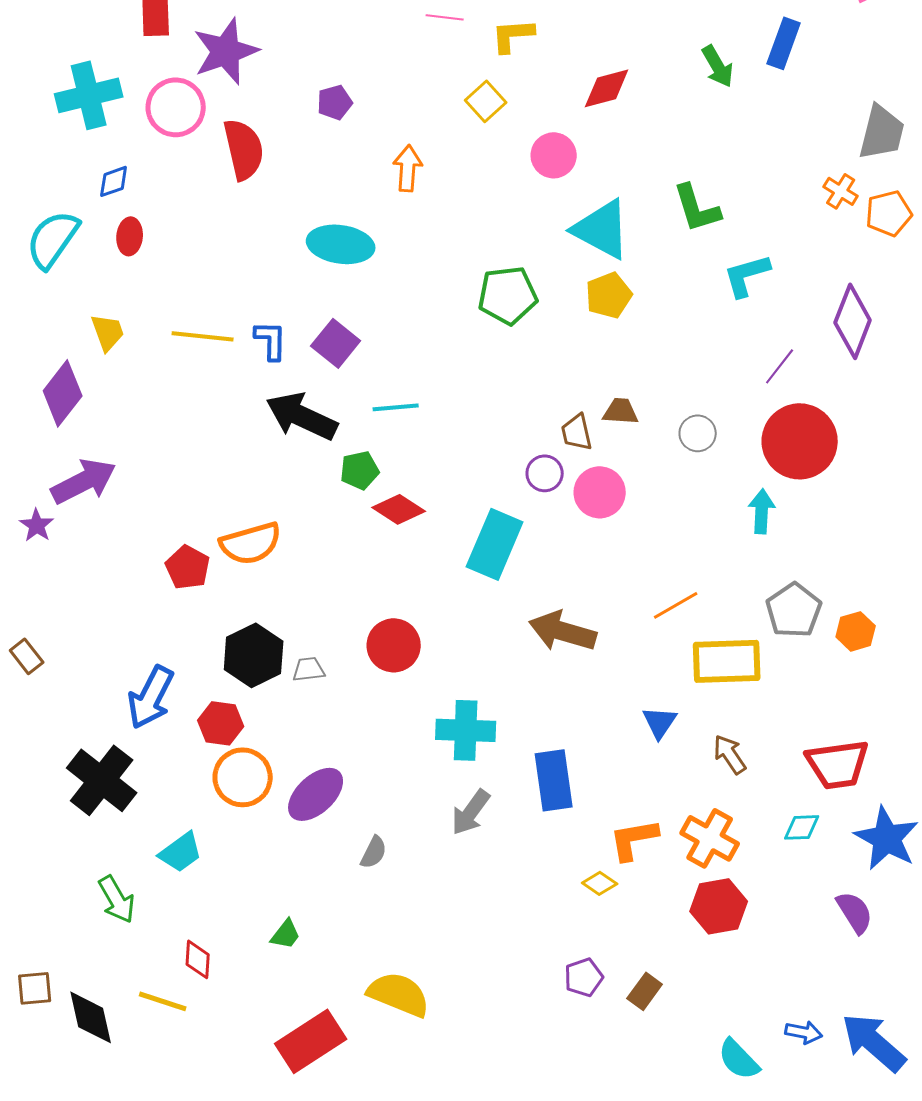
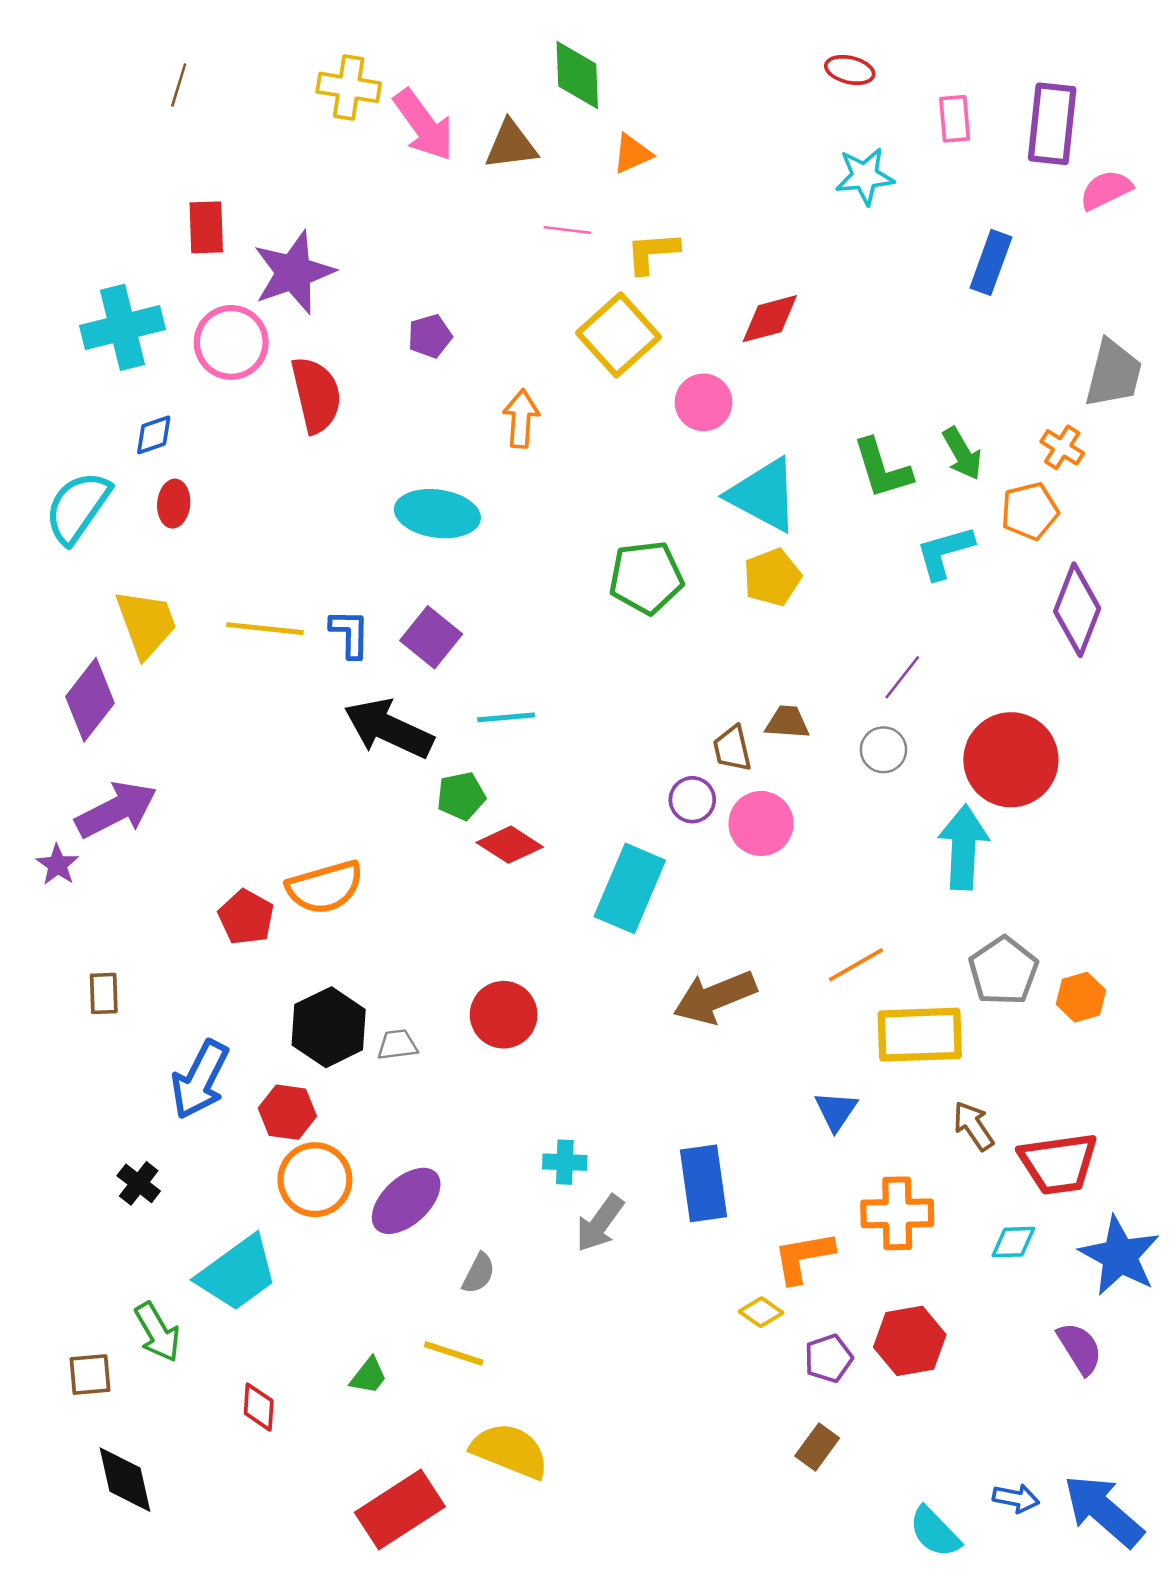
green arrow: (718, 66) -> (962, 454), moved
yellow square: (486, 101) -> (619, 335), size x1.6
orange pentagon: (889, 213) -> (1030, 511), moved
yellow trapezoid: (108, 332) -> (146, 624), size x1.5
purple line: (780, 366) -> (902, 677), moved
cyan arrow: (762, 511) -> (963, 847), size x1.5
brown arrow: (563, 631) -> (715, 997), turned -38
brown rectangle: (27, 656) -> (104, 993), moved, turned 36
cyan cross: (466, 730) -> (565, 1162), moved, size x0.6
brown arrow: (730, 754) -> (973, 1126), moved
black cross: (102, 780) -> (139, 1183), size x0.5
orange cross: (710, 838) -> (897, 1213), moved, turned -30
cyan trapezoid: (181, 852) -> (237, 1273), size x1.5
purple pentagon: (584, 977) -> (828, 1358), moved
brown square: (35, 988) -> (90, 1375), moved
yellow line: (163, 1001) -> (454, 1353), moved

